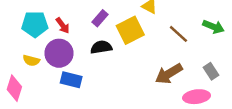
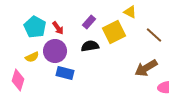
cyan pentagon: (35, 24) -> (35, 27), turned 30
yellow semicircle: (31, 60) -> (32, 57), turned -40

